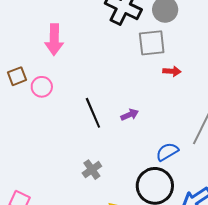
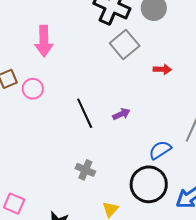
gray square: (152, 43) -> (125, 44), moved, turned -32
gray cross: (92, 170) -> (85, 170), turned -30

